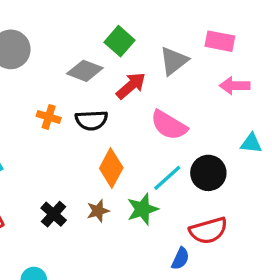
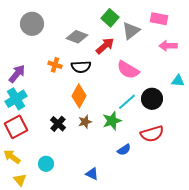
green square: (119, 41) -> (110, 18), moved
orange diamond: (111, 168) -> (79, 96), moved
blue semicircle: (180, 259) -> (124, 150), moved, turned 32

